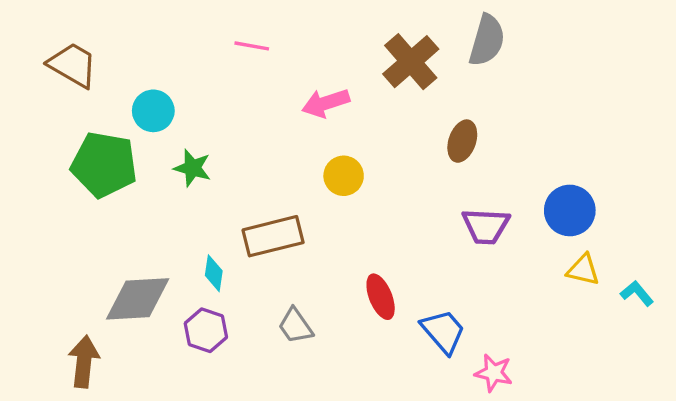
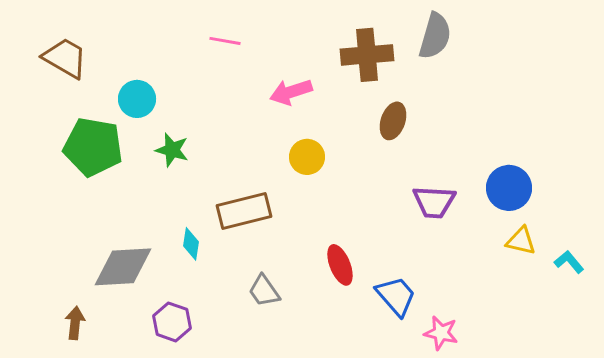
brown cross: (411, 62) -> (367, 55), turned 36
brown ellipse: (462, 141) -> (393, 121), moved
purple hexagon: (206, 330) -> (172, 322), moved
brown arrow: (84, 362) -> (75, 323), size x0.7

